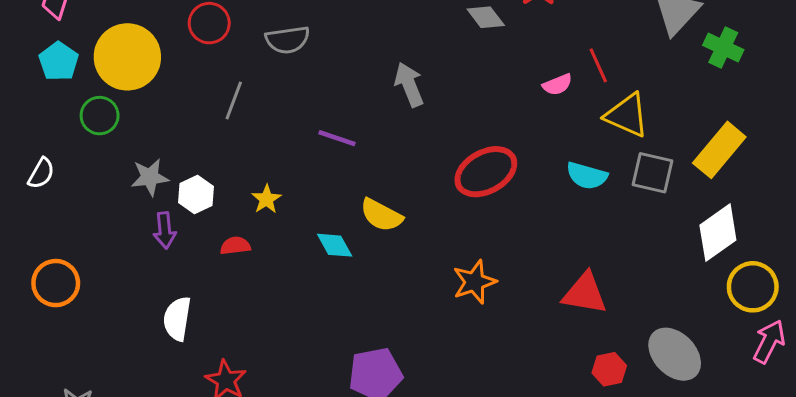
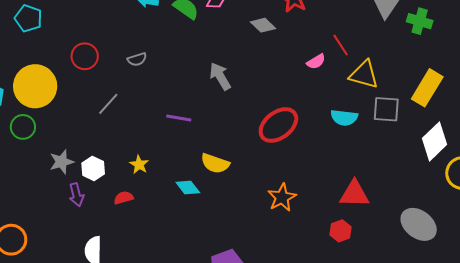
gray semicircle: (287, 40) -> (137, 59), size x0.7
gray line: (234, 101) -> (108, 104), turned 30
red hexagon: (609, 369) -> (341, 231), moved

